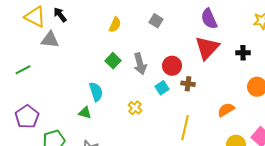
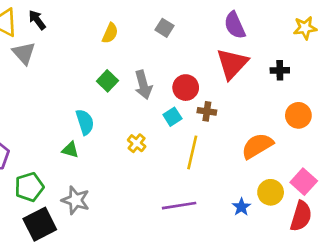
gray triangle: (50, 40) -> (24, 53), turned 42
orange semicircle: (226, 110) -> (257, 146), size x1.4
yellow line: (185, 128) -> (192, 152), moved

